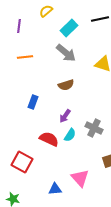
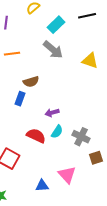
brown semicircle: (66, 85) -> (31, 82), moved
purple arrow: (65, 116) -> (52, 113), turned 40
gray cross: (94, 128) -> (81, 137), moved

